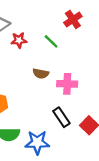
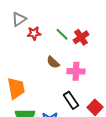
red cross: (73, 20) -> (81, 37), moved
brown semicircle: (41, 74) -> (53, 62), turned 32

